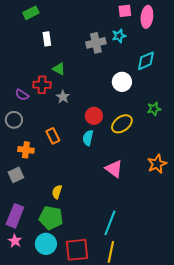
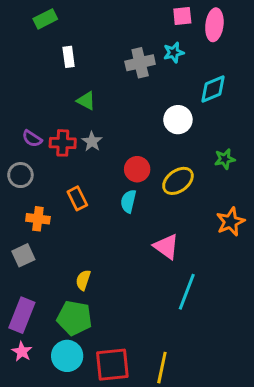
red cross: (42, 85) -> (63, 143), moved
orange star: (157, 164) -> (230, 222), moved
cyan line: (110, 223) -> (187, 292), moved

